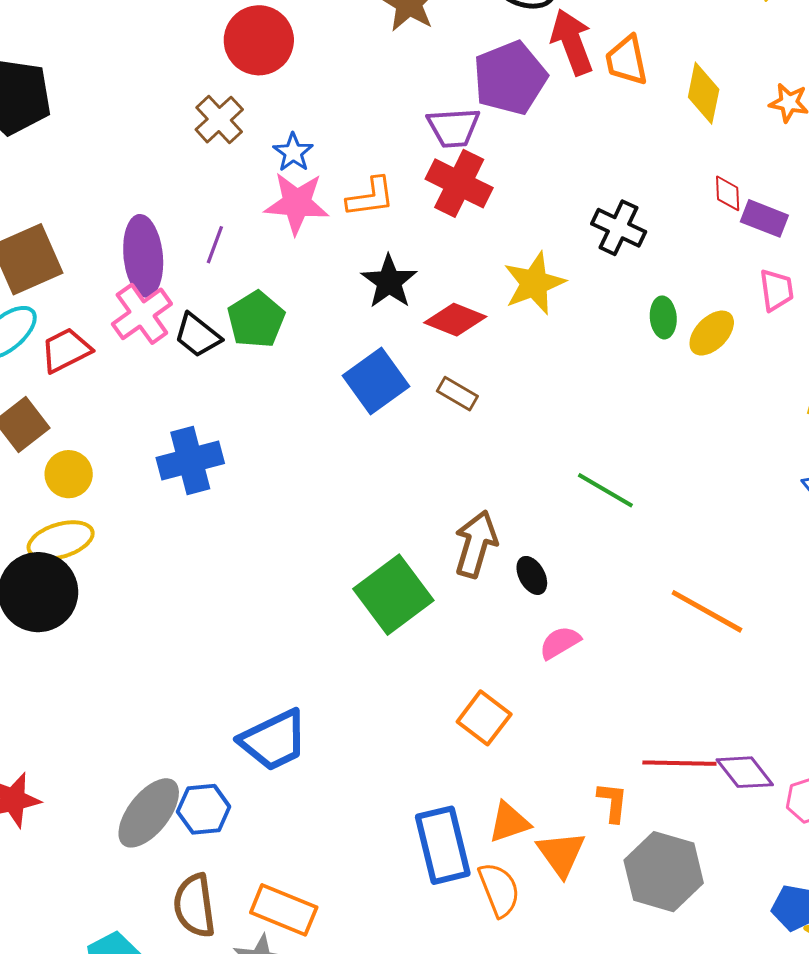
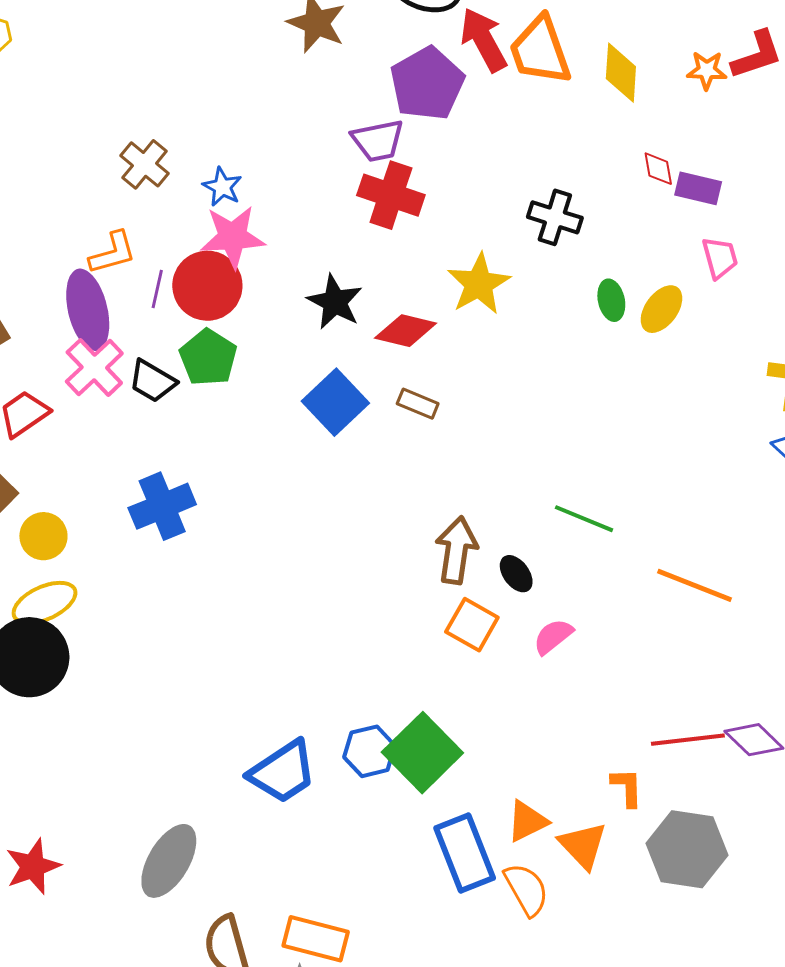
red circle: (259, 40) -> (207, 286), moved
orange trapezoid: (627, 60) -> (540, 51), size x1.4
orange L-shape: (371, 197) -> (113, 253), moved
green line: (605, 490) -> (584, 519), moved
green square: (393, 595) -> (422, 753), moved
orange square: (484, 718) -> (472, 625), moved
blue hexagon: (204, 809) -> (369, 751), moved

